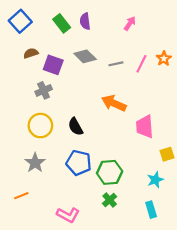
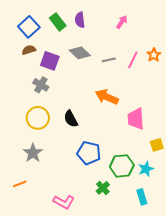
blue square: (20, 21) -> (29, 27), moved
gray cross: (44, 90) -> (41, 85), turned -35
blue pentagon: (79, 163) -> (89, 153), moved
green hexagon: (110, 172) -> (122, 166), moved

